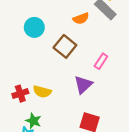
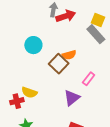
orange semicircle: (81, 19) -> (69, 55), moved
yellow semicircle: (42, 92) -> (29, 92), moved

